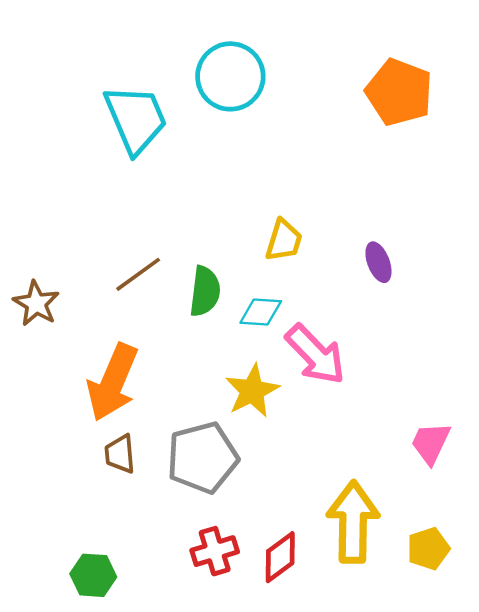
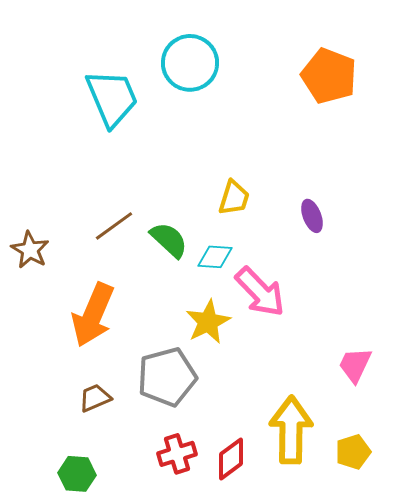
green semicircle: (205, 291) -> (169, 240), turned -54
brown trapezoid: (120, 454) -> (95, 398), moved, turned 72

